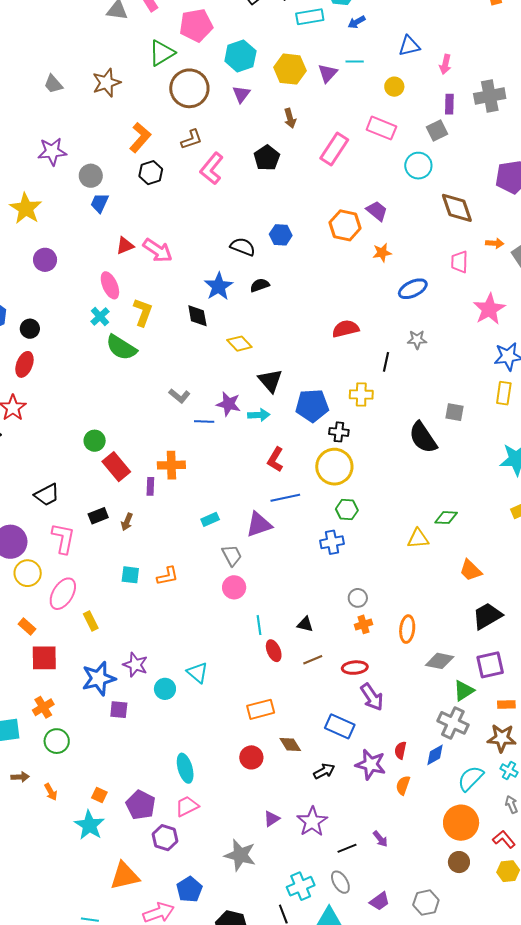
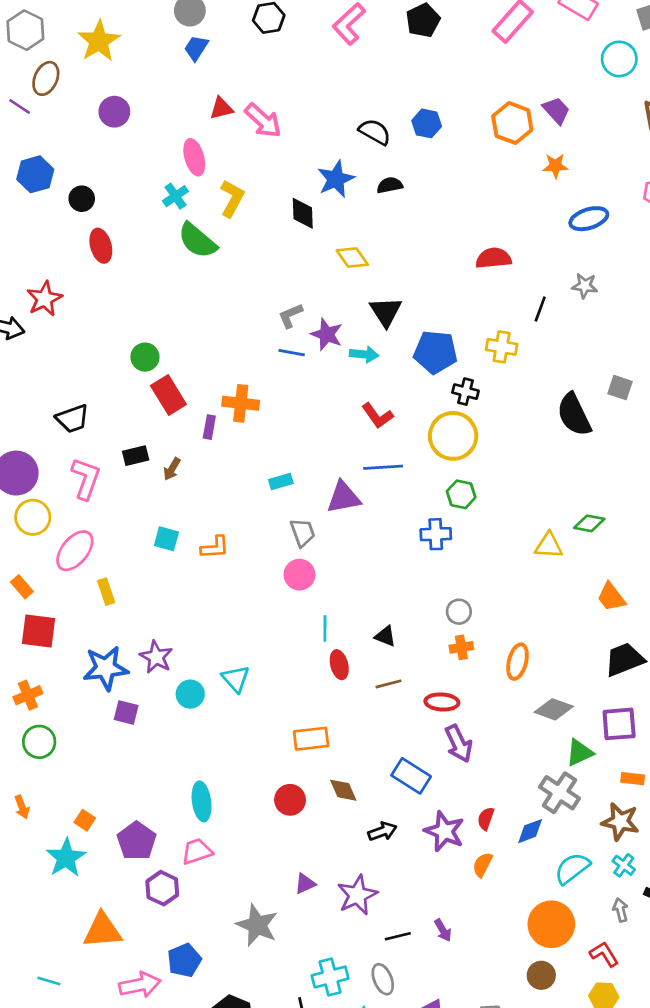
red ellipse: (24, 364) -> (101, 246), moved, turned -45
gray L-shape: (179, 396) -> (291, 316), moved, turned 110
red L-shape: (275, 460) -> (377, 416), turned -75

